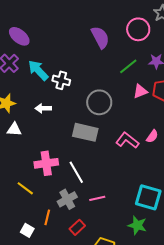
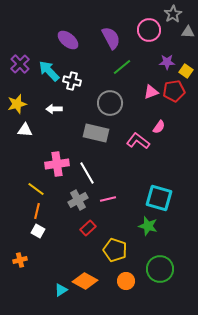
purple ellipse: (19, 36) -> (68, 40), moved
green line: (128, 66) -> (122, 67), moved
pink semicircle: (152, 136) -> (159, 127), moved
orange line: (47, 217) -> (37, 211), moved

